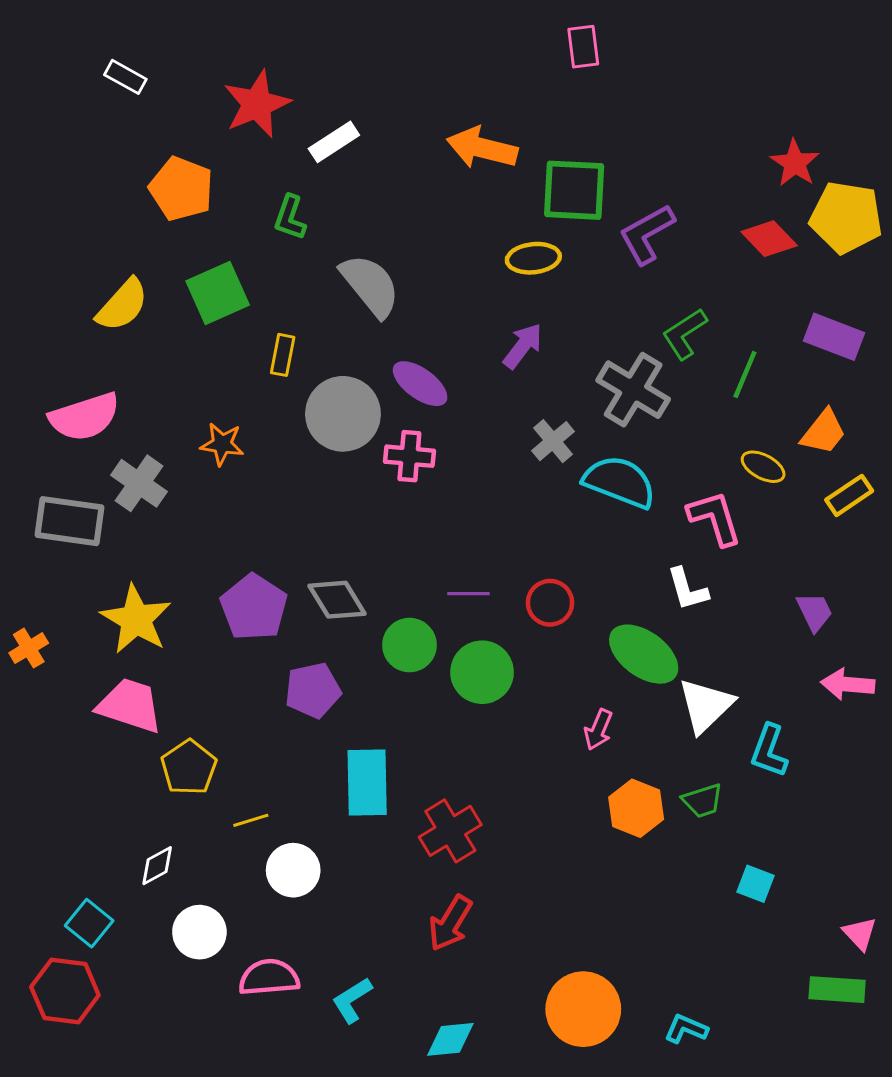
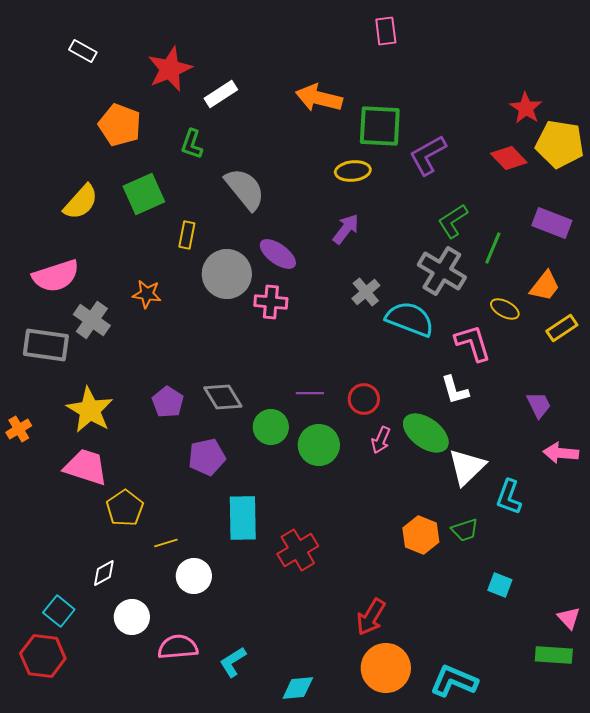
gray cross: (633, 390) -> (442, 271), moved
purple pentagon: (254, 607) -> (168, 402), size x0.7
pink arrow: (598, 730) -> (381, 440), moved
red arrow: (450, 923) -> (371, 617), moved
cyan L-shape: (686, 1029) -> (454, 681), size x1.6

